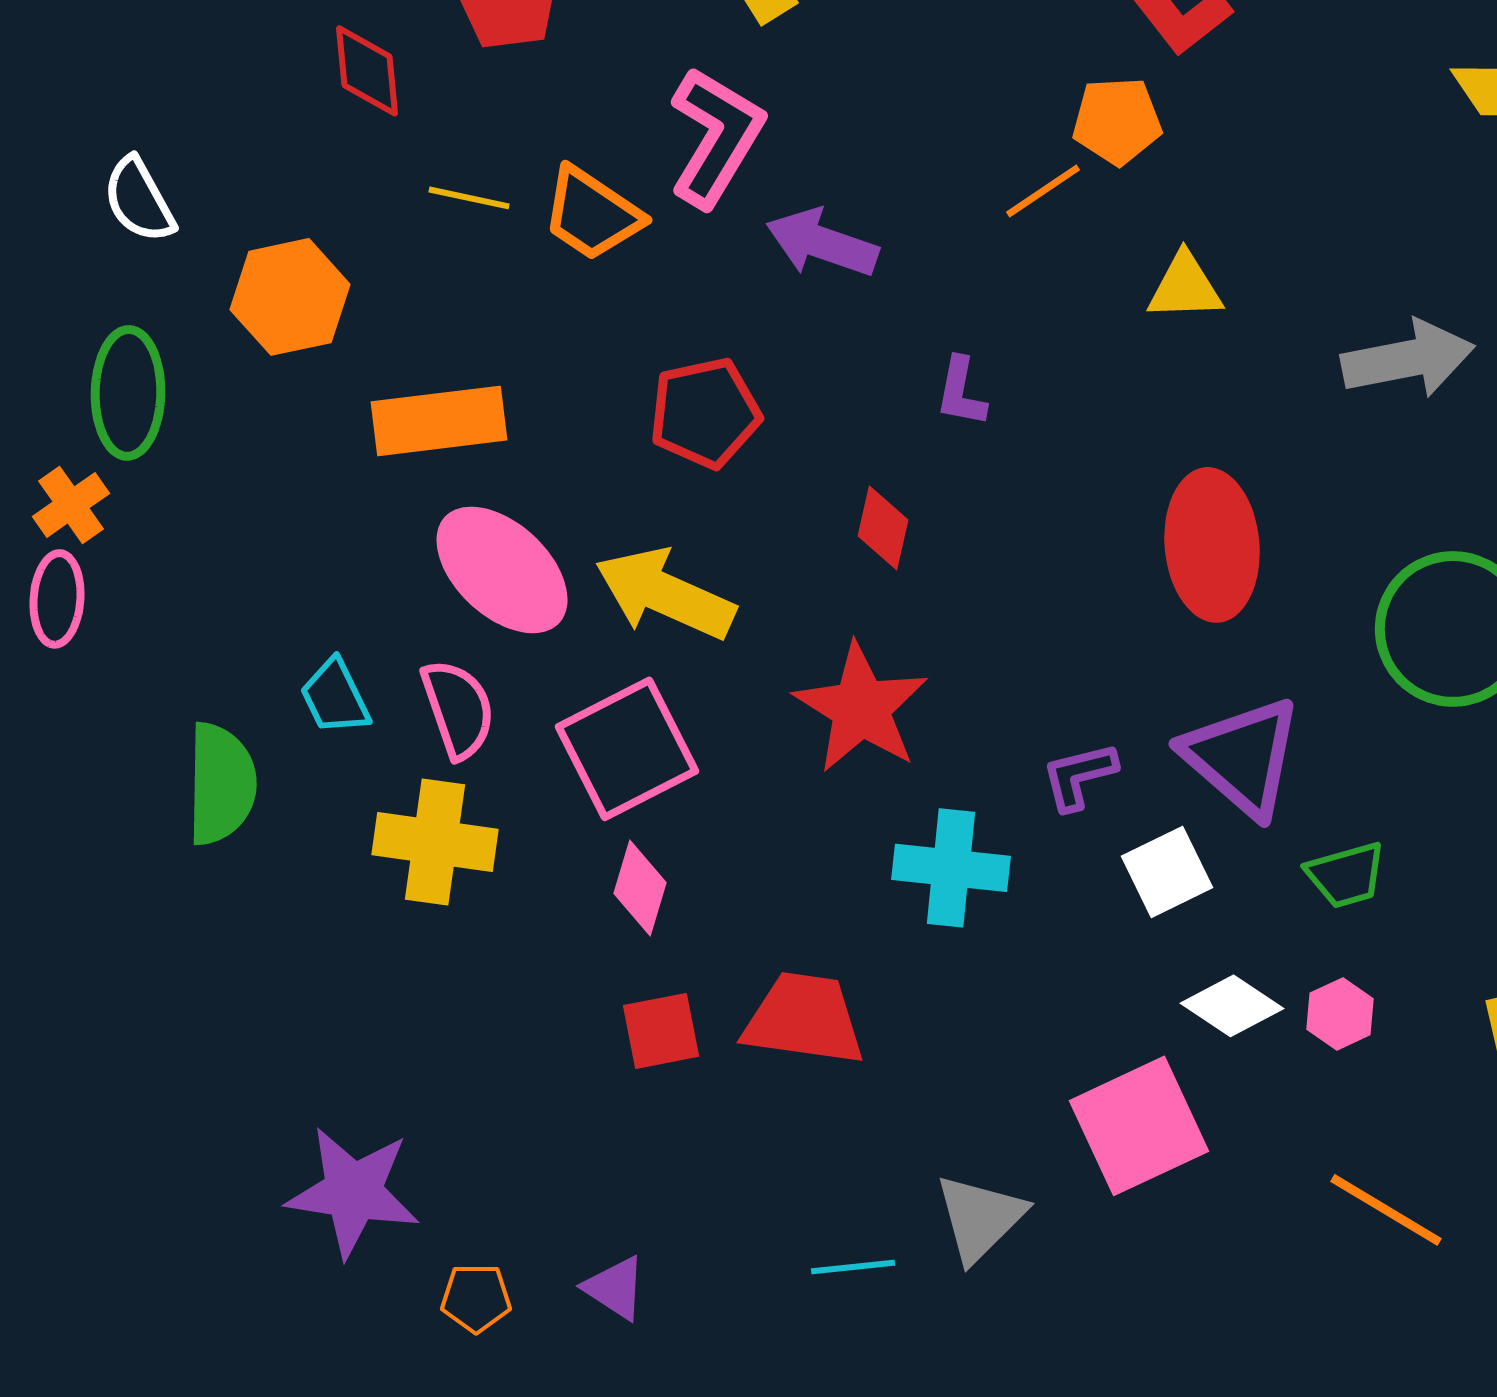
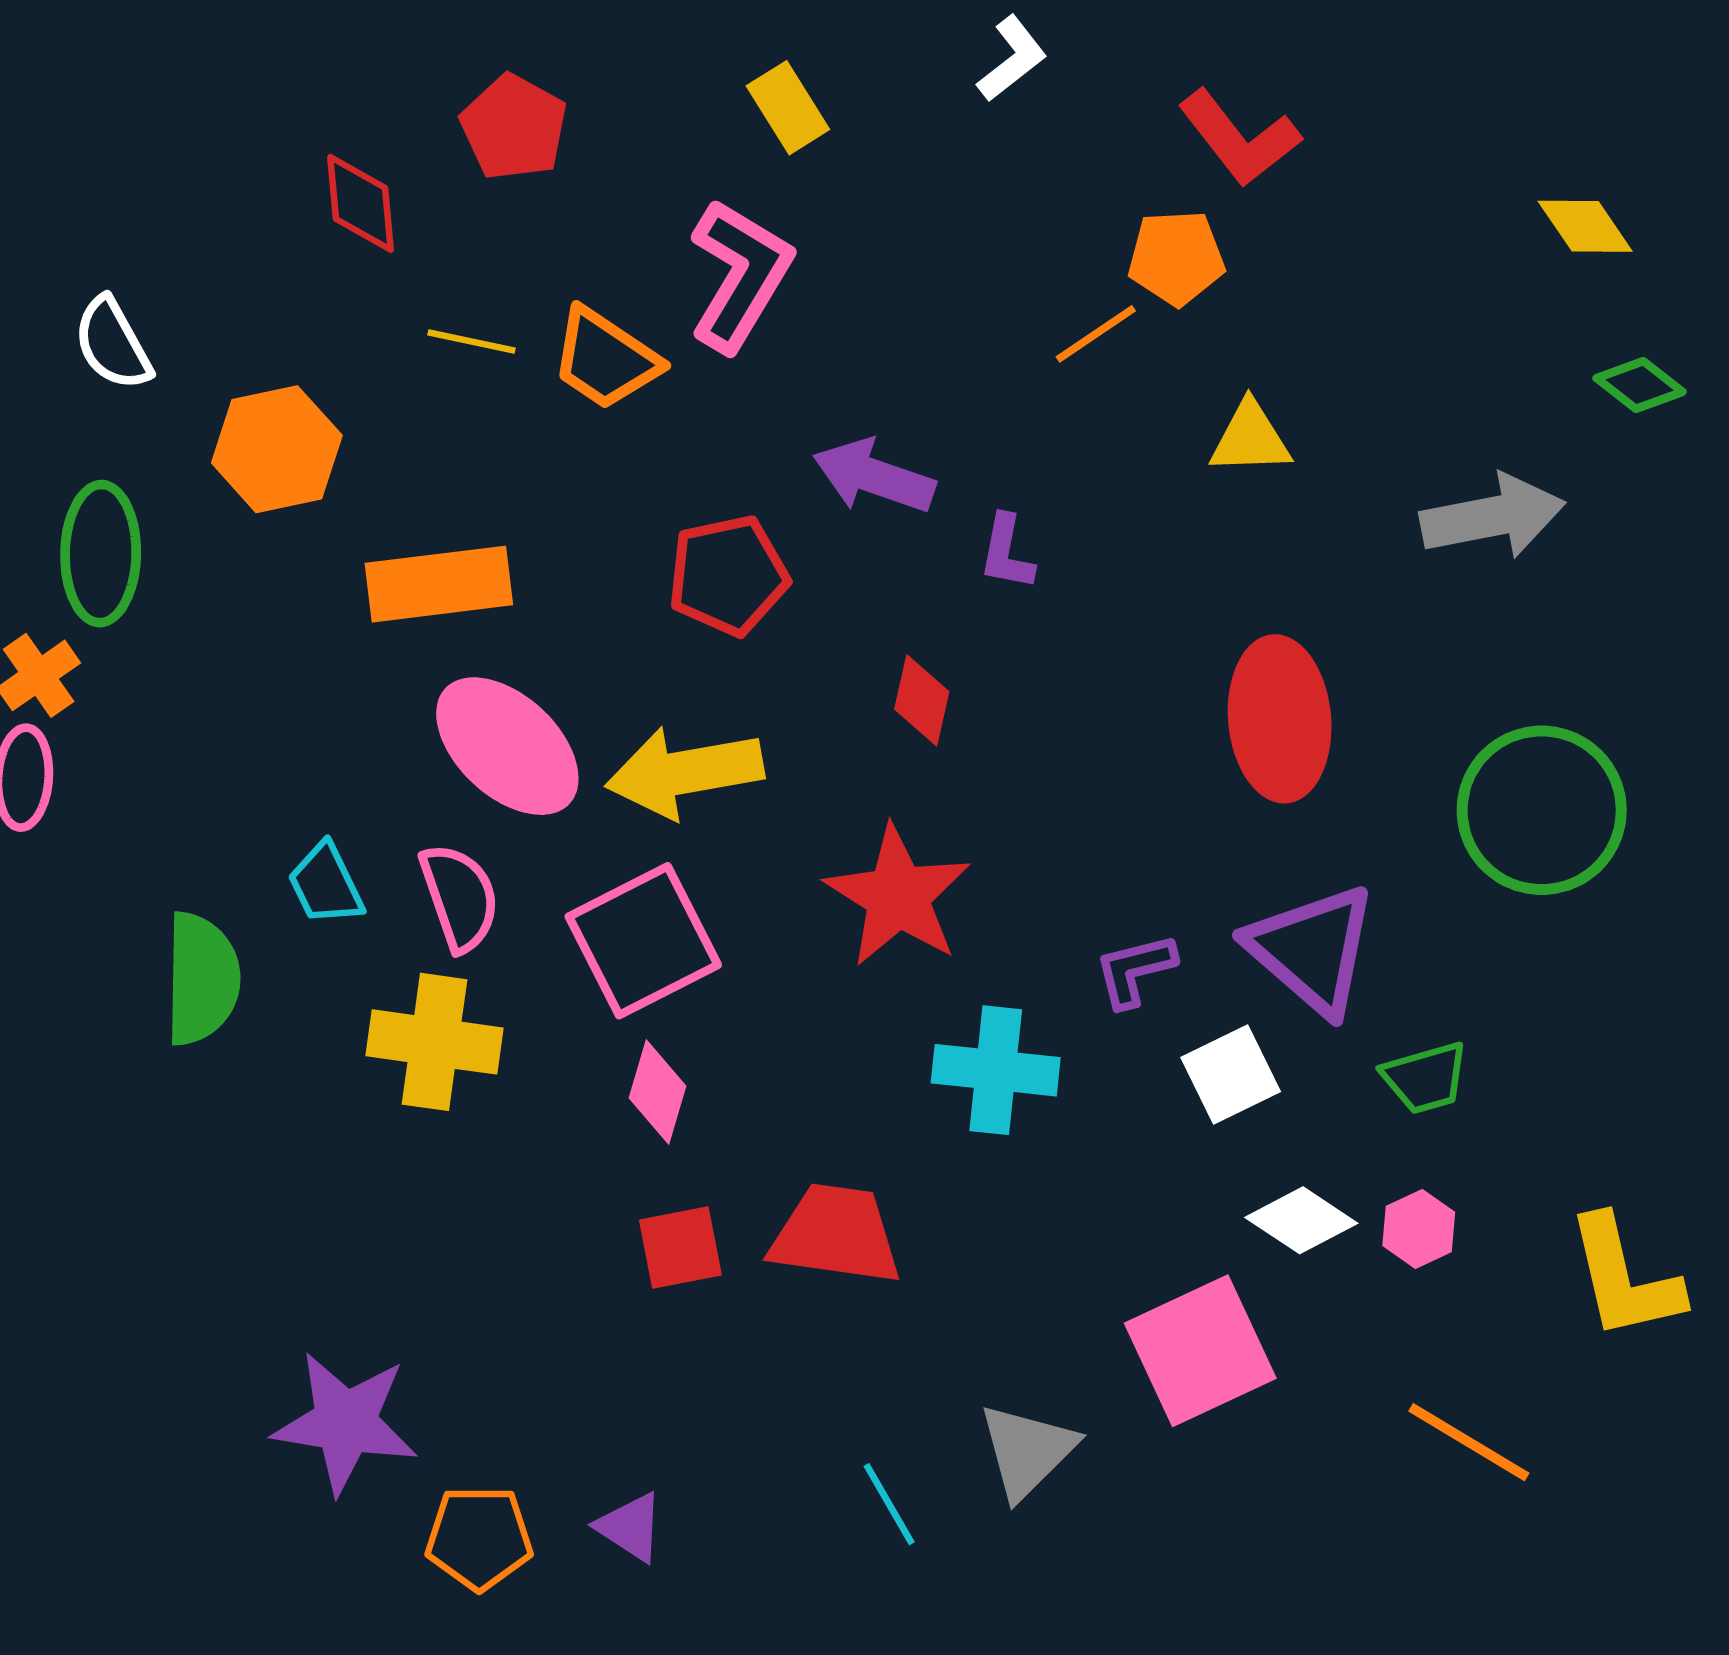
purple arrow: (822, 243) -> (874, 476), moved
yellow arrow: (665, 594) -> (685, 772), turned -34
cyan line: (853, 1267) -> (889, 1504), turned 66
orange pentagon: (476, 1298) -> (479, 1538), size x1.4

